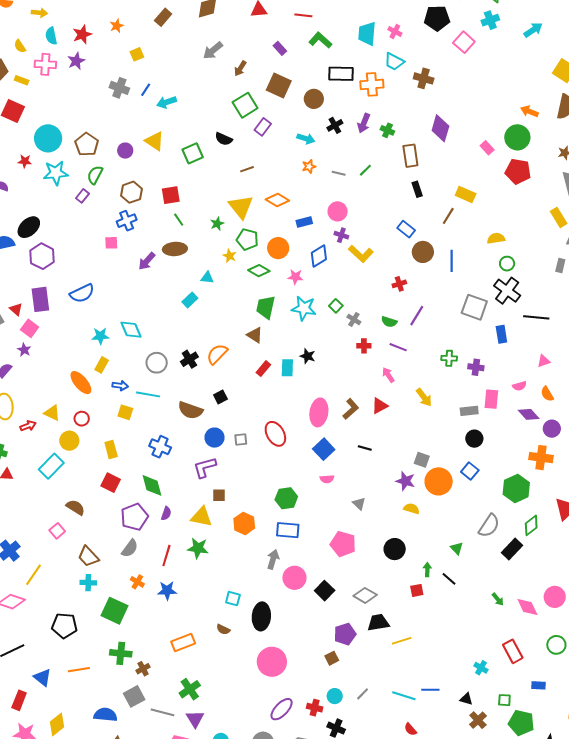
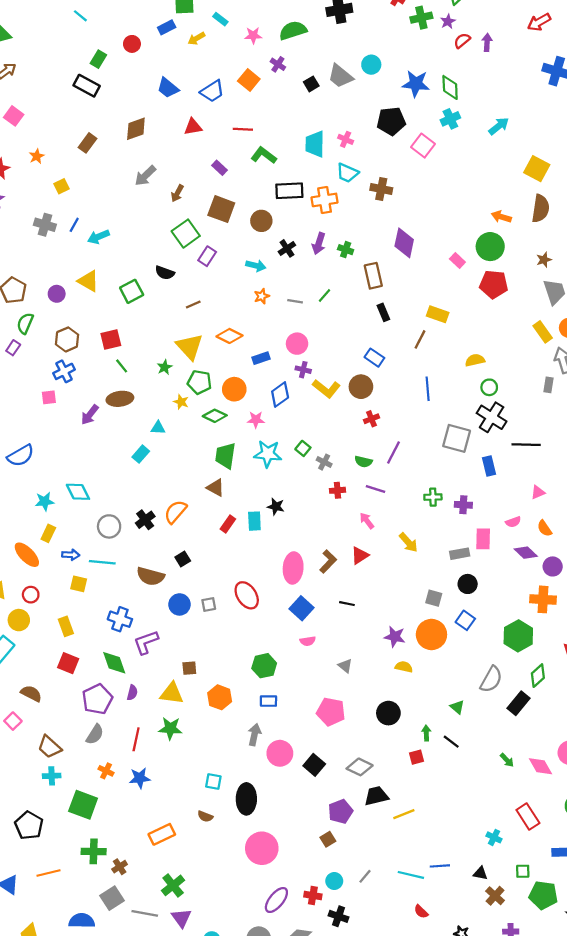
brown circle: (423, 252) -> (361, 387), moved
gray square: (422, 460) -> (434, 598), moved
purple L-shape: (205, 467) -> (146, 642), moved
blue rectangle: (288, 530) -> (268, 701), size x0.7
black pentagon: (64, 626) -> (29, 825), turned 30

